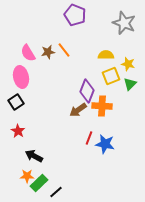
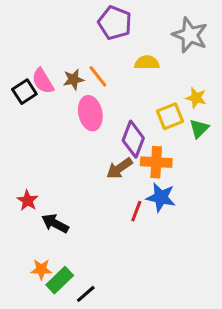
yellow semicircle: (106, 55) -> (147, 63), moved
pink ellipse: (21, 77) -> (90, 113), moved
black square: (16, 102) -> (24, 92), moved
blue star: (105, 144) -> (161, 197), moved
black arrow: (34, 156) -> (55, 223), moved

